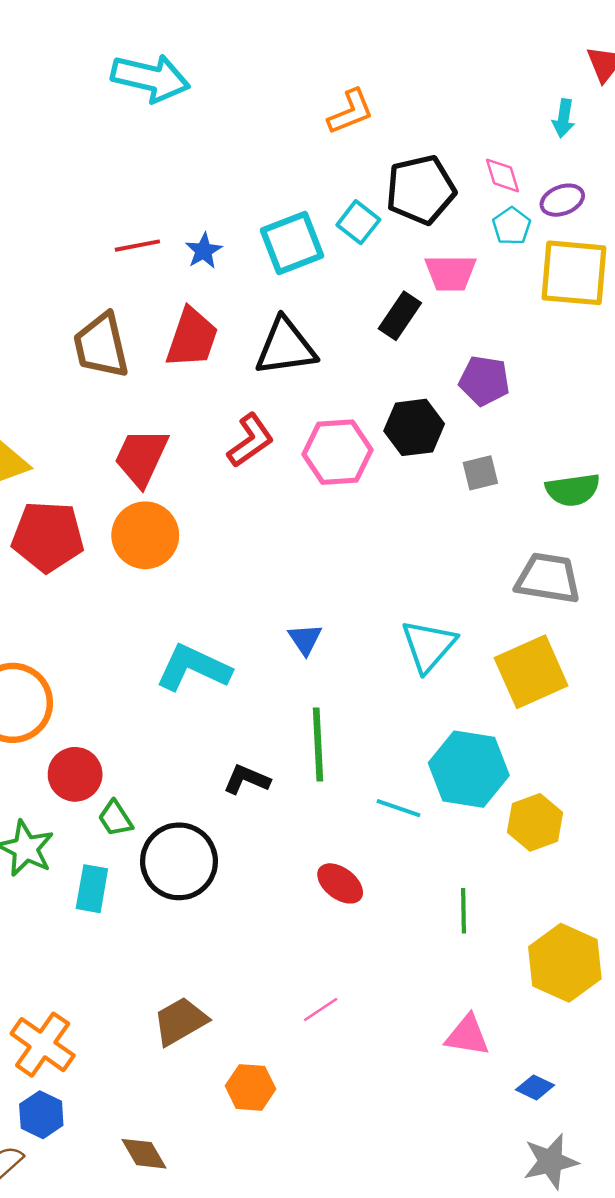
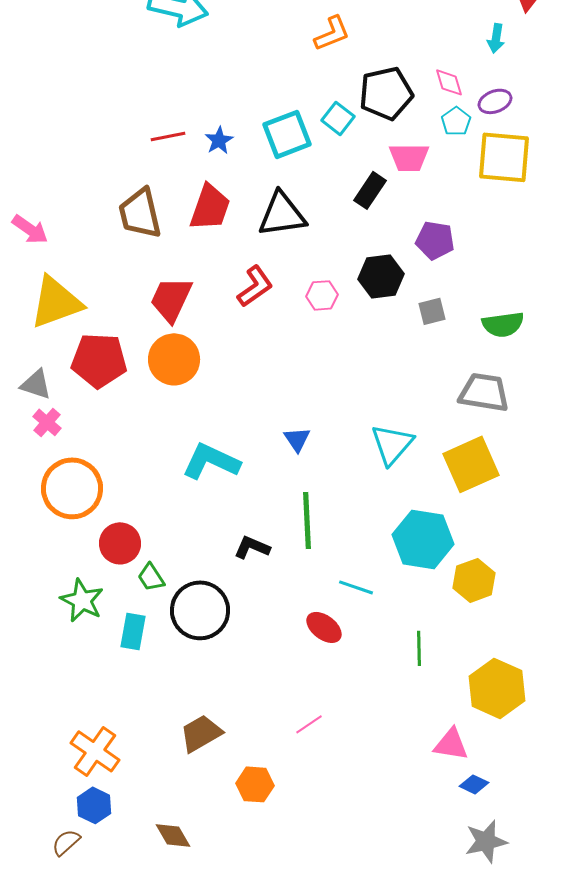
pink hexagon: (338, 452) -> (322, 295), size x0.6
cyan line: (399, 808) -> (356, 587), moved
pink triangle: (467, 1035) -> (451, 744), moved

